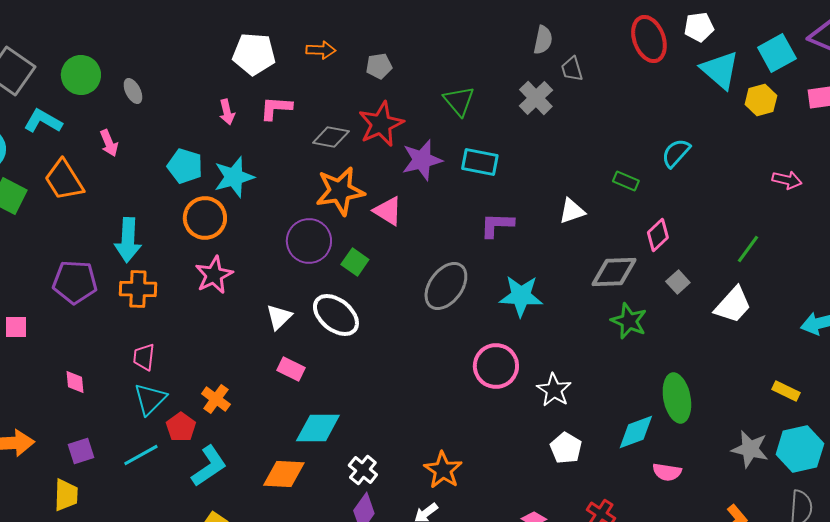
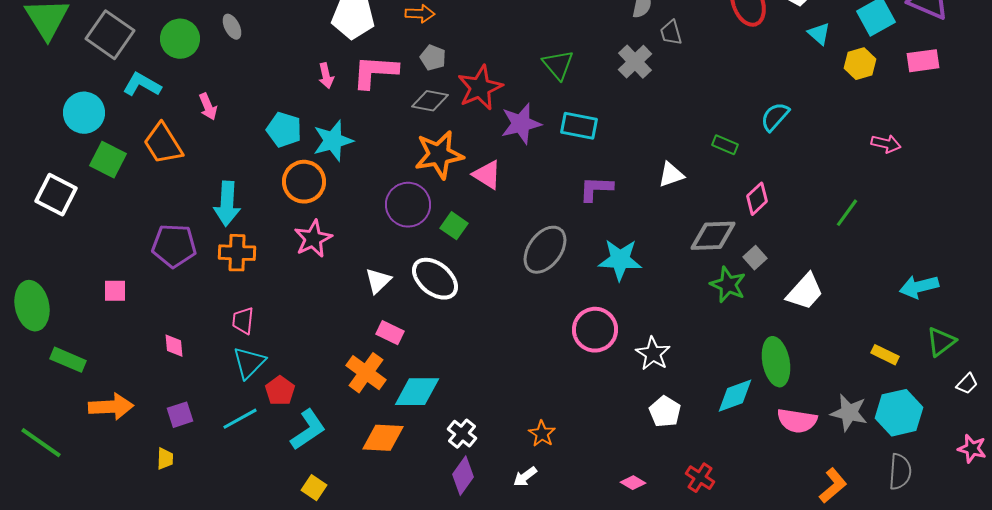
gray pentagon: (379, 66) -> (433, 58), moved, turned 30
cyan triangle: (720, 70) -> (819, 34), size x0.6
gray ellipse: (133, 91) -> (232, 27), moved
pink L-shape: (276, 108) -> (375, 72), size x1.4
gray square: (678, 282) -> (755, 258), moved
white trapezoid: (733, 305) -> (805, 292), moved
orange cross: (216, 399) -> (366, 373), moved, size x1.4
orange star: (443, 470) -> (542, 434), size x0.7
pink semicircle: (667, 472) -> (797, 421), moved, size x1.4
yellow trapezoid: (66, 495) -> (165, 459), size x0.7

